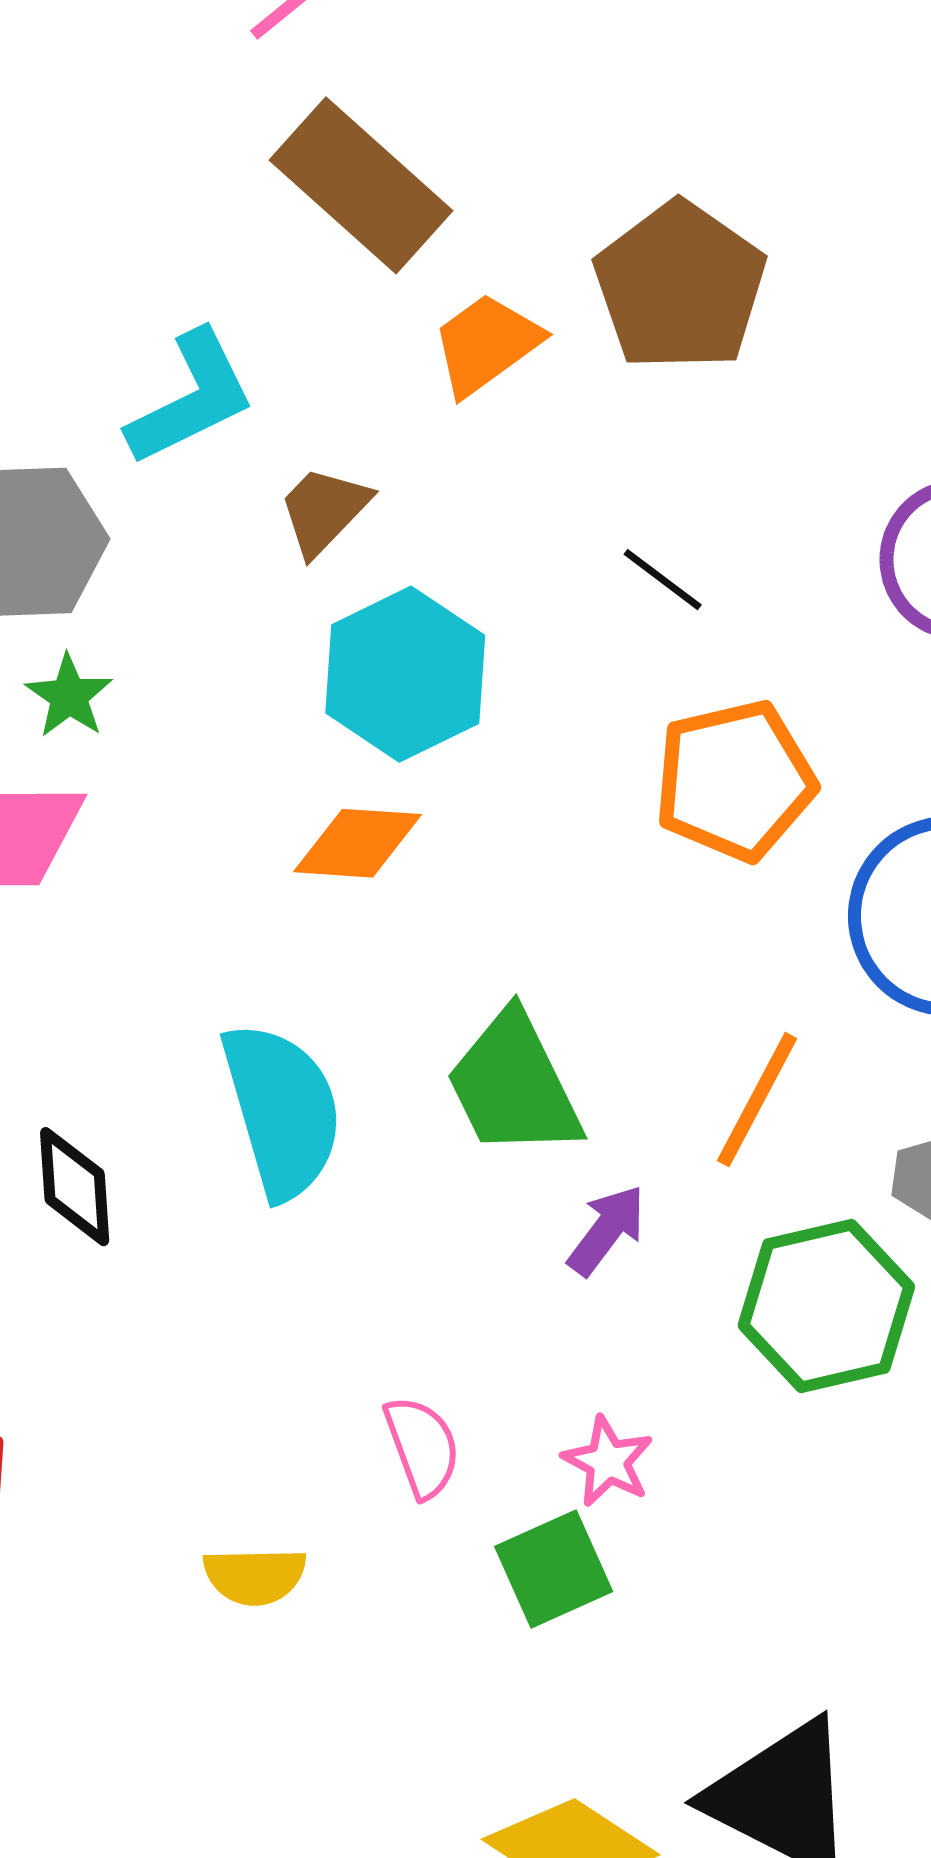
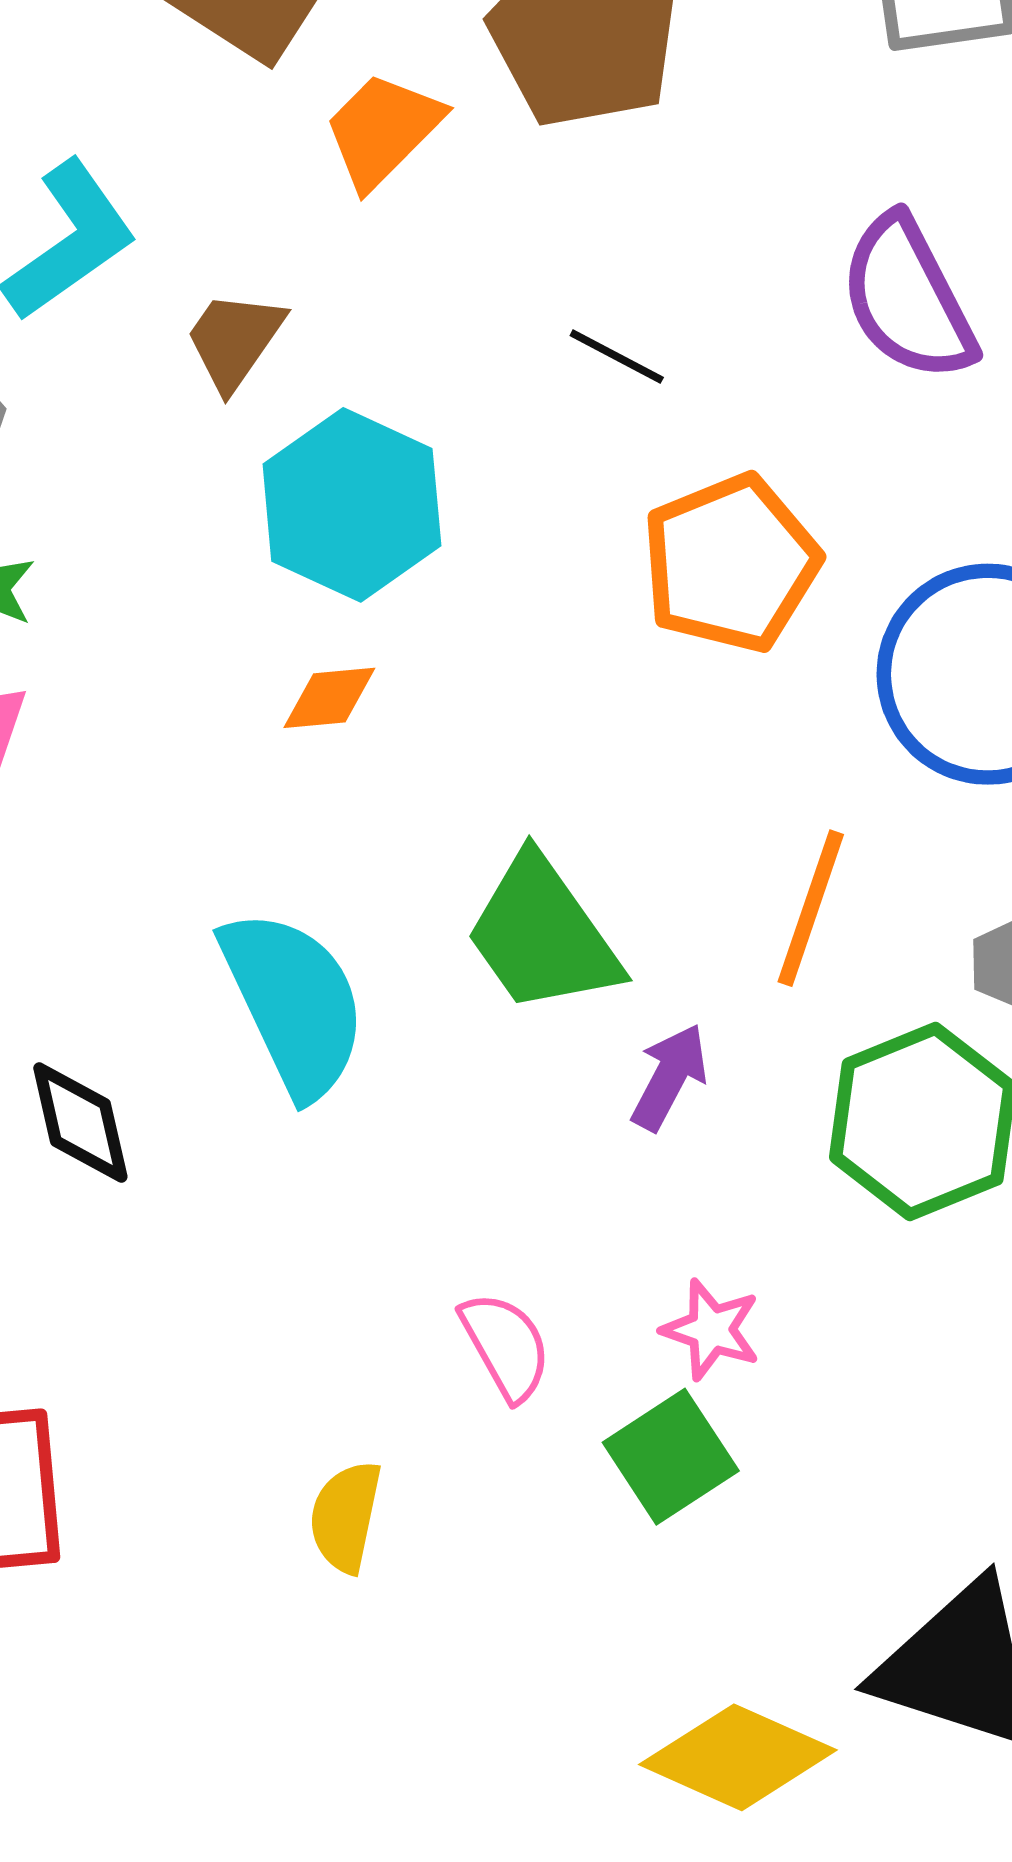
orange diamond: (358, 843) -> (329, 698), size x0.7
yellow semicircle: (255, 1576) -> (345, 1517), turned 112

